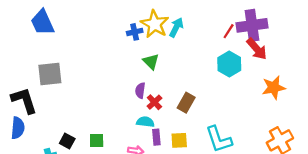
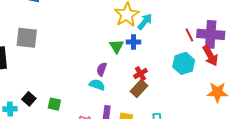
red line: (229, 31) -> (189, 35), turned -72
blue cross: (135, 32) -> (133, 42), moved
red cross: (154, 102) -> (140, 74), moved
cyan semicircle: (145, 122) -> (97, 85), moved

